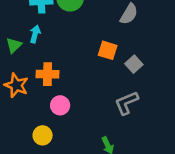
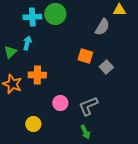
gray L-shape: (126, 103) -> (88, 106), moved
pink circle: (60, 105) -> (60, 103), moved

